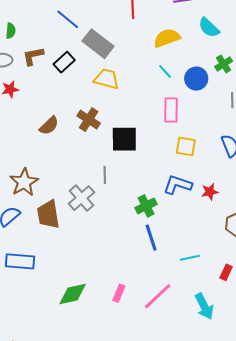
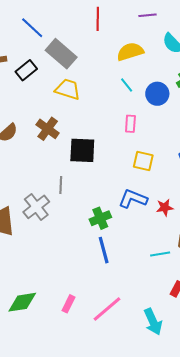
pink rectangle: (171, 110) -> (130, 124), size x0.7
cyan line: (190, 258) -> (160, 254), moved

